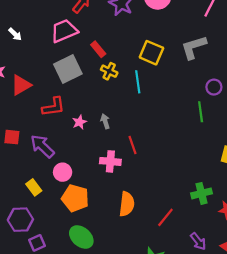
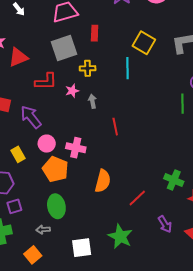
red rectangle: (98, 49) -> (95, 33), turned 35
yellow cross: (109, 71) -> (88, 68), moved, turned -35
pink star: (79, 122) -> (72, 91), moved
pink cross: (110, 161) -> (76, 148), moved
green cross: (202, 193) -> (174, 180), turned 30
green ellipse: (81, 237) -> (56, 206), turned 30

